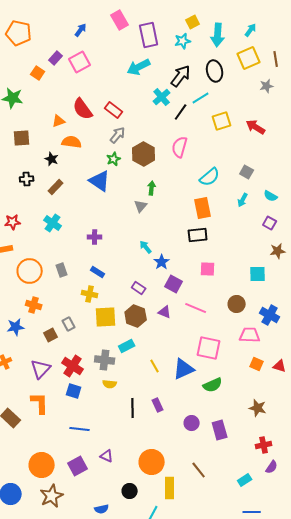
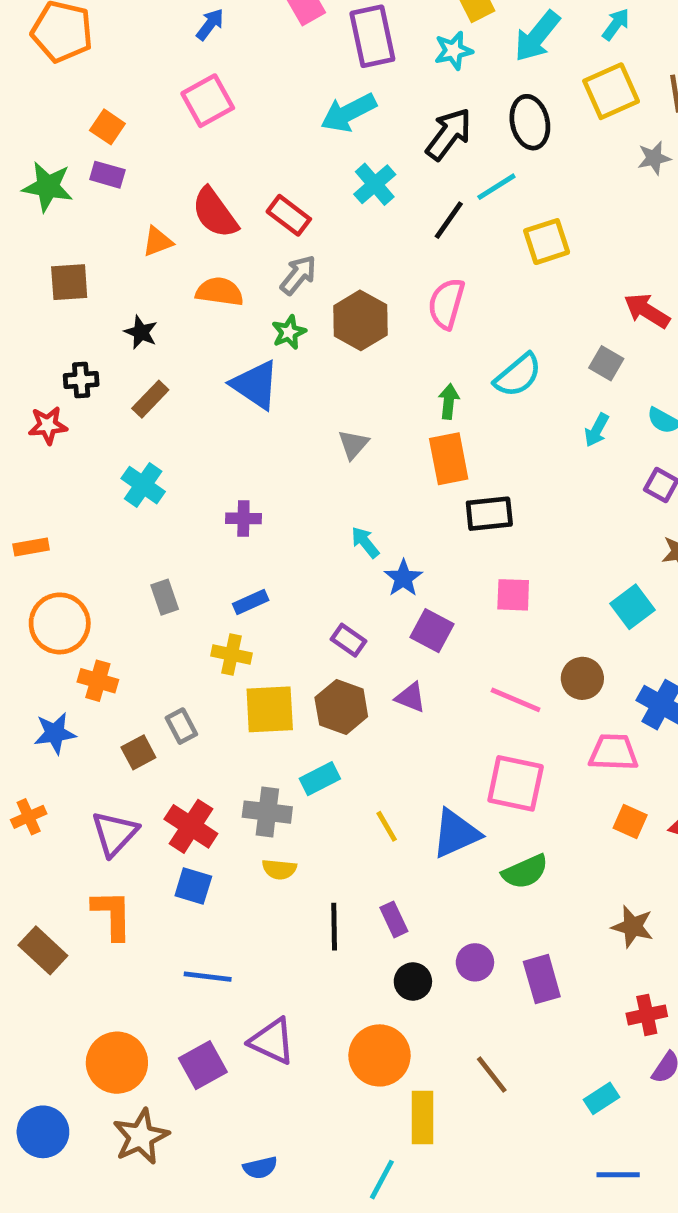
cyan arrow: (218, 35) -> (537, 36), turned 35
purple rectangle: (56, 58) -> (107, 175), moved, turned 64
cyan cross: (162, 97) -> (375, 184), moved
red arrow: (256, 127) -> (647, 311), moved
orange semicircle: (72, 142) -> (220, 292), moved
green arrow: (152, 188) -> (449, 401), moved
orange rectangle: (203, 208) -> (449, 459), moved
red star: (13, 222) -> (48, 425), moved
orange circle: (30, 271) -> (60, 623), moved
blue rectangle: (98, 272) -> (251, 602), turned -56
cyan square: (258, 274) -> (633, 607), turned -36
pink line: (196, 308) -> (516, 700), moved
purple triangle: (107, 456) -> (272, 1041), size x1.5
black circle: (130, 491) -> (413, 981), moved

